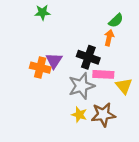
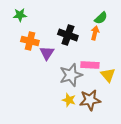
green star: (42, 12) -> (20, 15), moved
black cross: (88, 57) -> (68, 35), moved
orange cross: (40, 68) -> (30, 41), moved

